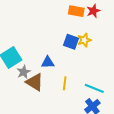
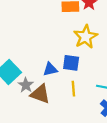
yellow star: (84, 40) -> (86, 37), size x1.5
blue square: (71, 42) -> (71, 63), moved

